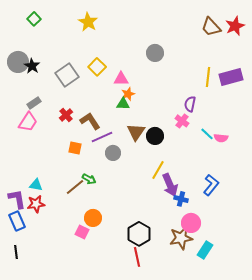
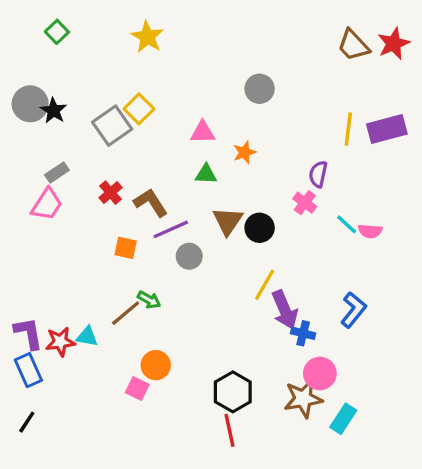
yellow square: (97, 67) -> (139, 109), moved
orange star: (128, 94) -> (244, 152), moved
cyan triangle: (36, 185) -> (87, 337), moved
black line: (16, 252) -> (27, 422), turned 40

